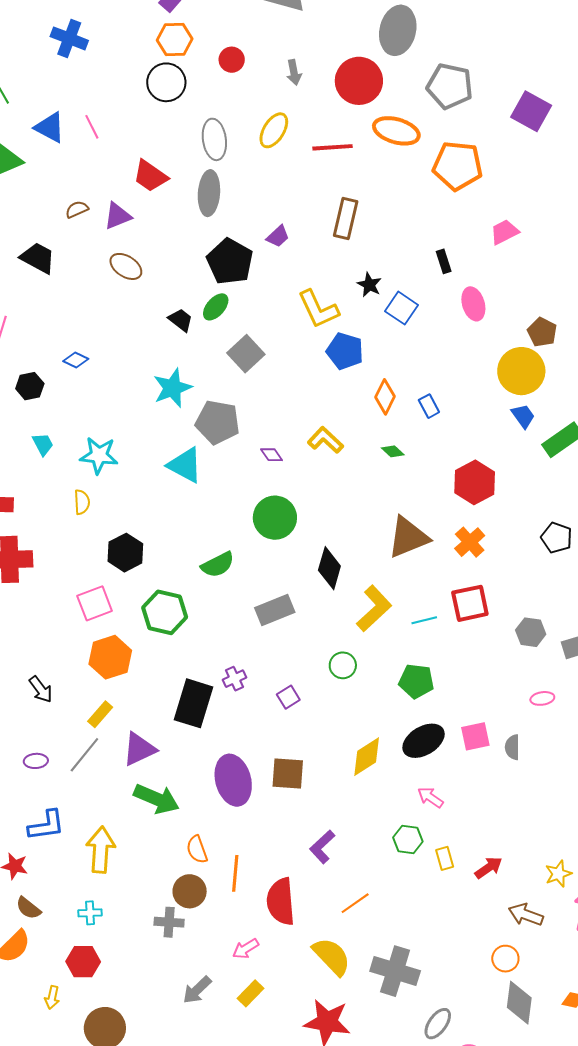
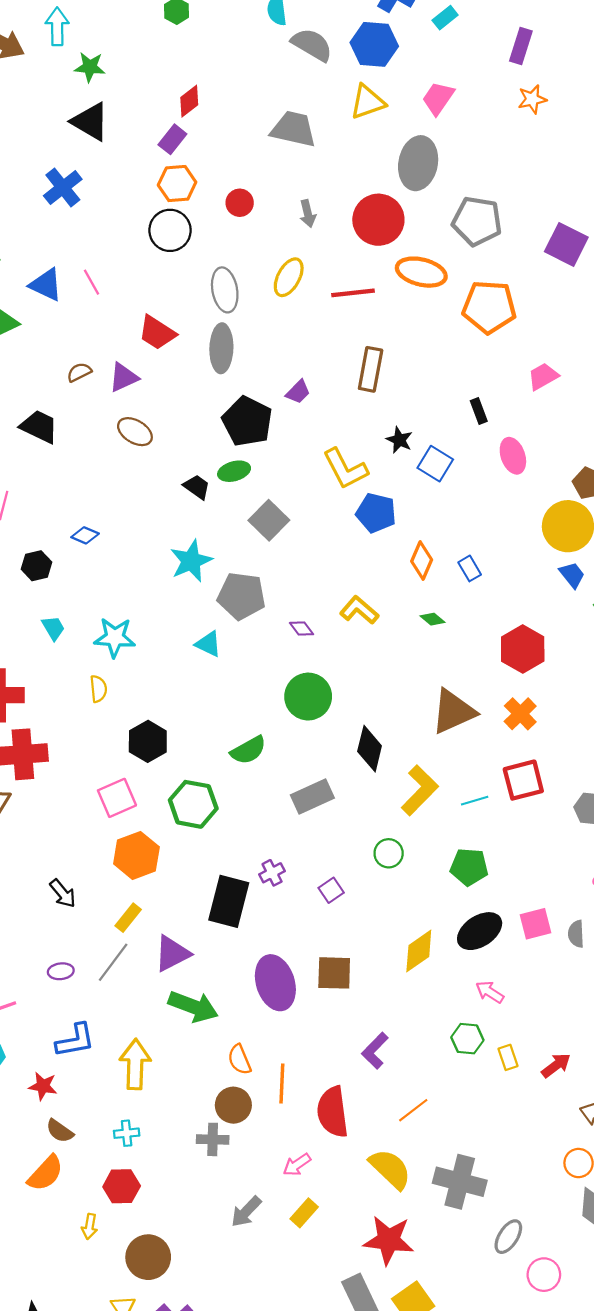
blue cross: (69, 38) -> (63, 187), turned 33
green ellipse: (216, 307) -> (234, 471), turned 36
cyan triangle: (185, 465) -> (208, 644), size x0.7

